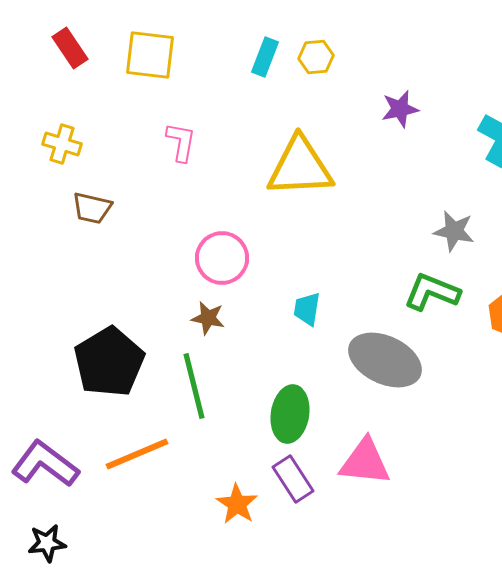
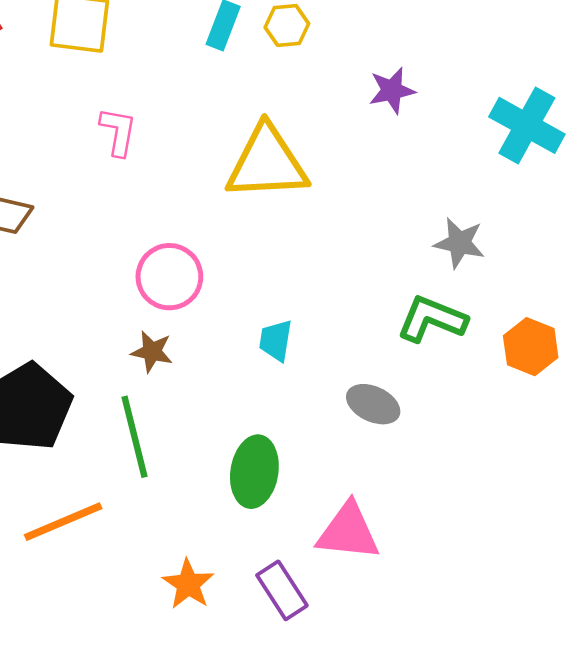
gray ellipse: (385, 360) -> (373, 404), size x0.6
purple rectangle: (293, 479) -> (282, 590), moved

